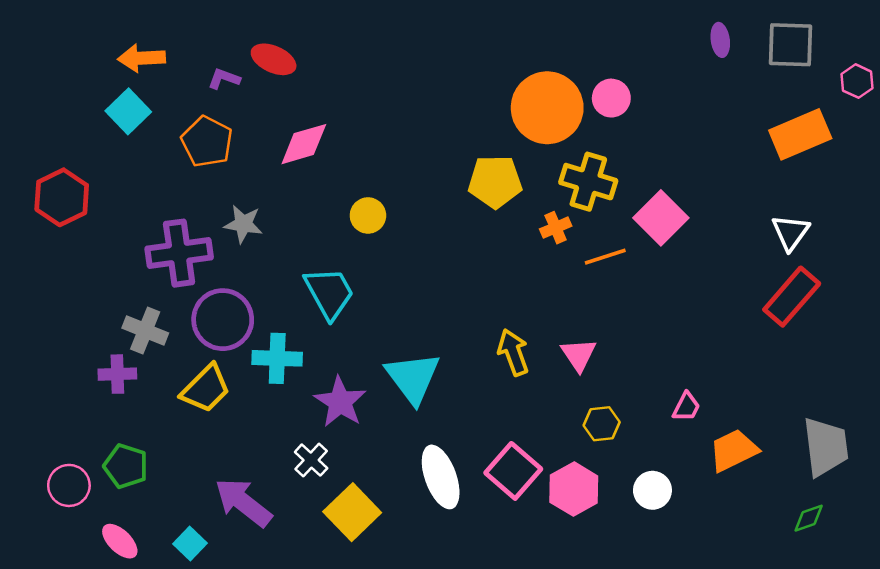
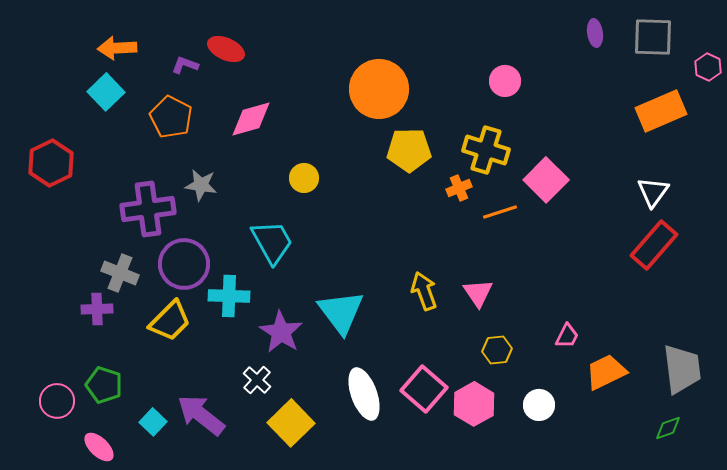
orange circle: (547, 108) -> (379, 89), moved
cyan square: (190, 544) -> (153, 422), moved

